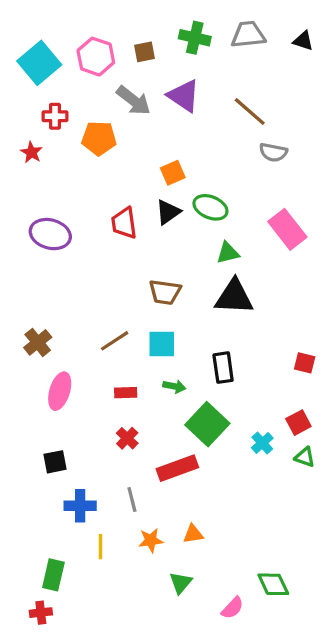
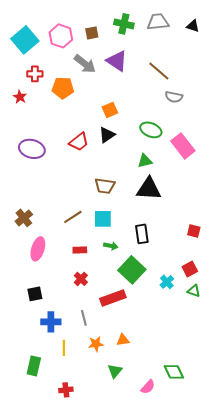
green ellipse: (210, 207) -> (151, 130), moved
red trapezoid: (124, 223) -> (79, 142), turned -120
red cross: (41, 613) -> (66, 390), moved

